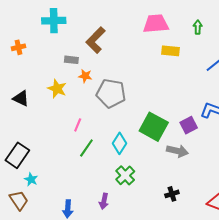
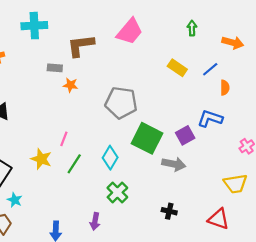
pink trapezoid: (156, 24) -> (130, 31), moved, turned 136
brown L-shape: (96, 40) -> (81, 45), turned 40
yellow rectangle: (170, 51) -> (177, 68), moved, turned 30
yellow star: (57, 89) -> (41, 159), moved
gray pentagon: (111, 93) -> (121, 103), moved
black cross: (172, 194) -> (169, 211), turned 32

